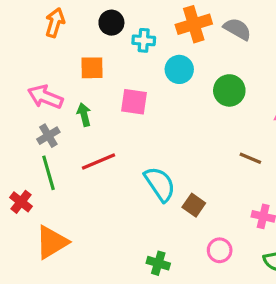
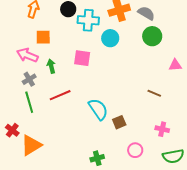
cyan cross: (144, 40) -> (88, 20), size x1.5
orange square: (92, 68) -> (43, 37), moved
green circle: (229, 90) -> (152, 36), moved
red cross: (21, 202) -> (12, 130), moved
brown square: (194, 205) -> (119, 122), turned 32
green cross: (158, 263) -> (97, 158), turned -32

